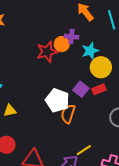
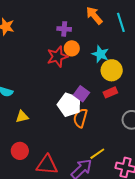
purple cross: (71, 37) -> (64, 29), moved
cyan star: (90, 51) -> (100, 54), turned -30
purple square: (81, 89) -> (81, 94), moved

